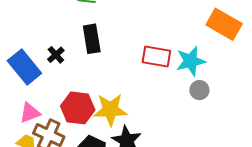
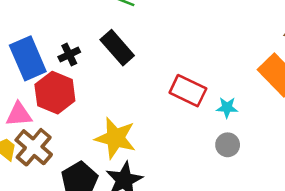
black rectangle: (92, 39) -> (117, 48), turned -48
cyan star: (191, 61) -> (227, 107), size x0.6
red hexagon: (78, 108) -> (55, 93), moved

